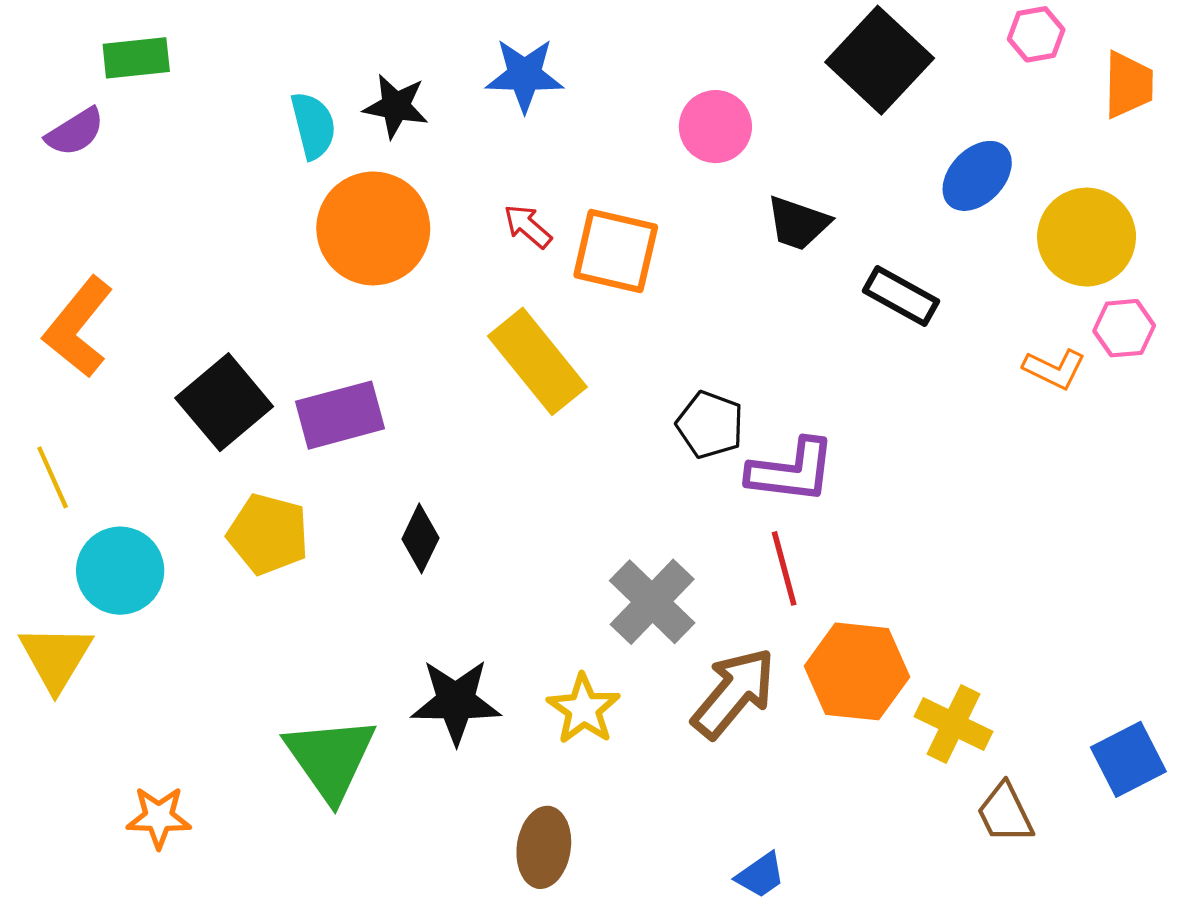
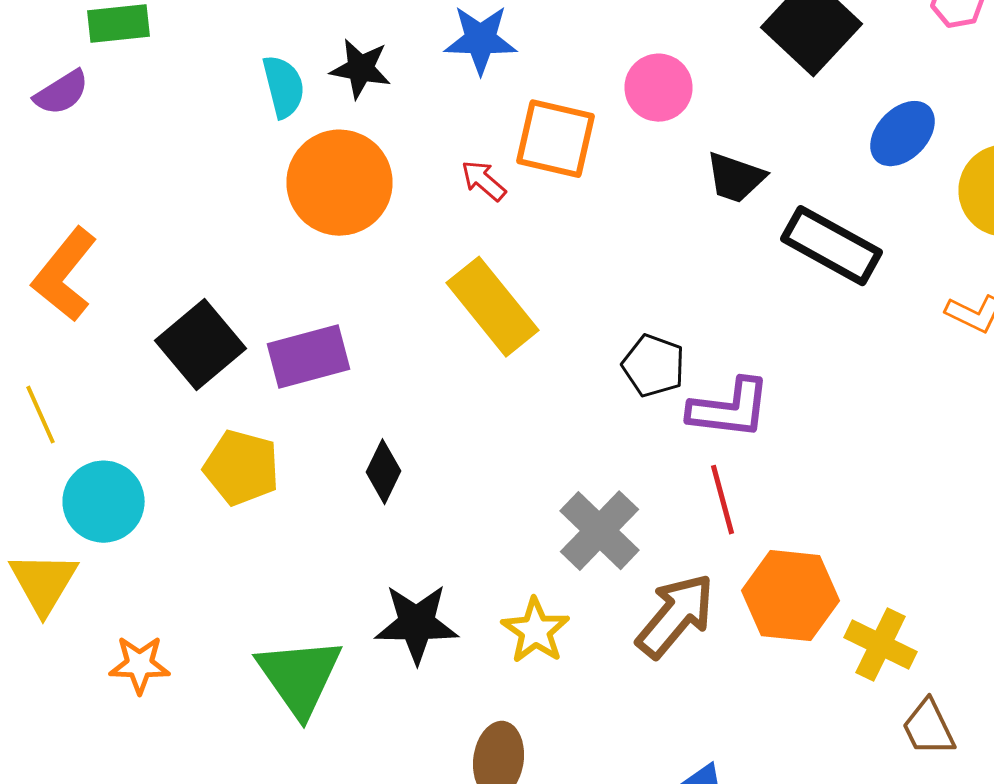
orange square: (616, 251) -> (556, 139), moved
black rectangle: (901, 296) -> (832, 246), size x1.4
orange star: (159, 817) -> (140, 665), moved

